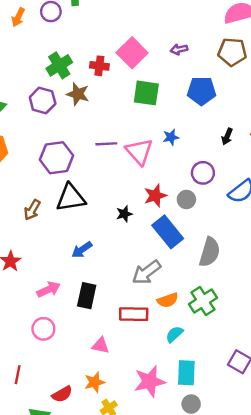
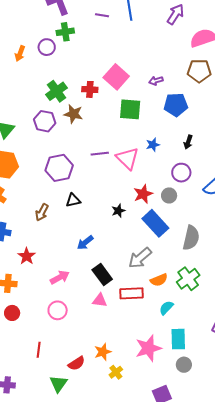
purple arrow: (179, 49) -> (156, 81), moved
black arrow: (227, 137) -> (188, 142), moved
black triangle: (71, 198) -> (73, 200), size x0.6
black rectangle: (87, 296) -> (102, 274), moved, turned -45
pink triangle: (101, 345) -> (100, 300), moved

